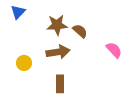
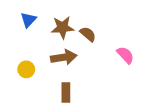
blue triangle: (18, 12) -> (28, 20), moved

